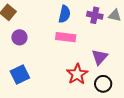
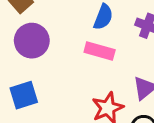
purple circle: (19, 37) -> (32, 41), size x1.5

